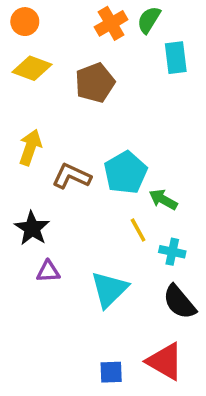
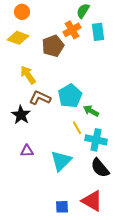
orange circle: (25, 22) -> (22, 12), moved
orange cross: (111, 23) -> (72, 30), moved
yellow arrow: (30, 147) -> (28, 75), moved, turned -54
black star: (32, 228) -> (21, 115), moved
cyan cross: (172, 252) -> (96, 140), size x1.5

